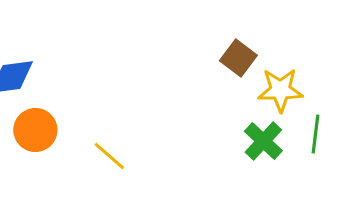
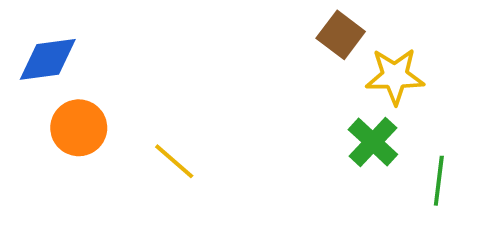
green line: (315, 134) -> (439, 181), moved

